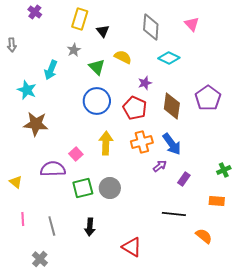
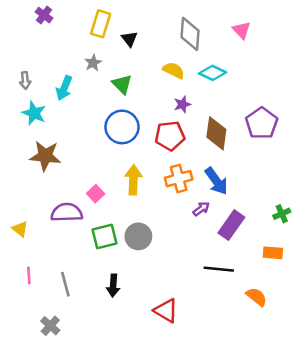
gray arrow: (12, 45) -> (25, 80), moved
yellow semicircle: (123, 57) -> (174, 70), moved
red pentagon: (135, 108) -> (170, 136), turned -30
purple rectangle: (184, 179) -> (231, 225), size x1.6

